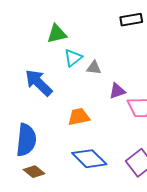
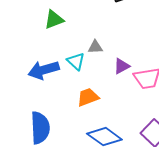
cyan triangle: (73, 58) -> (76, 61), moved, turned -30
blue arrow: (39, 83) -> (44, 70), turned -52

